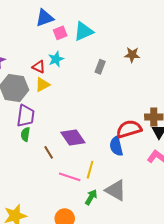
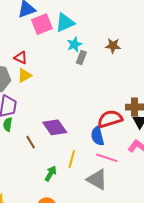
pink square: (60, 33) -> (42, 24), size x1.5
cyan star: (56, 59) -> (74, 44), moved
pink line: (70, 177) -> (107, 158), moved
green arrow: (91, 197) -> (51, 173), moved

